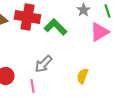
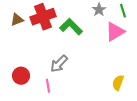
red cross: (28, 17) -> (43, 17), turned -30
yellow semicircle: (82, 76) -> (118, 83), moved

